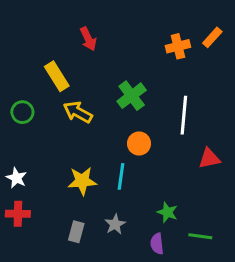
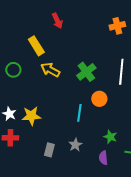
green cross: (132, 96) -> (86, 72), moved
orange circle: (139, 144) -> (99, 99), moved
yellow star: (82, 181) -> (31, 116), moved

